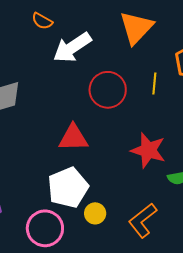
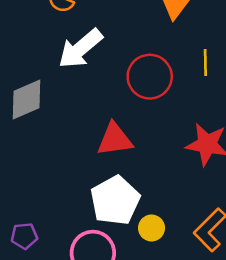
white arrow: (72, 47) -> (80, 49), moved

